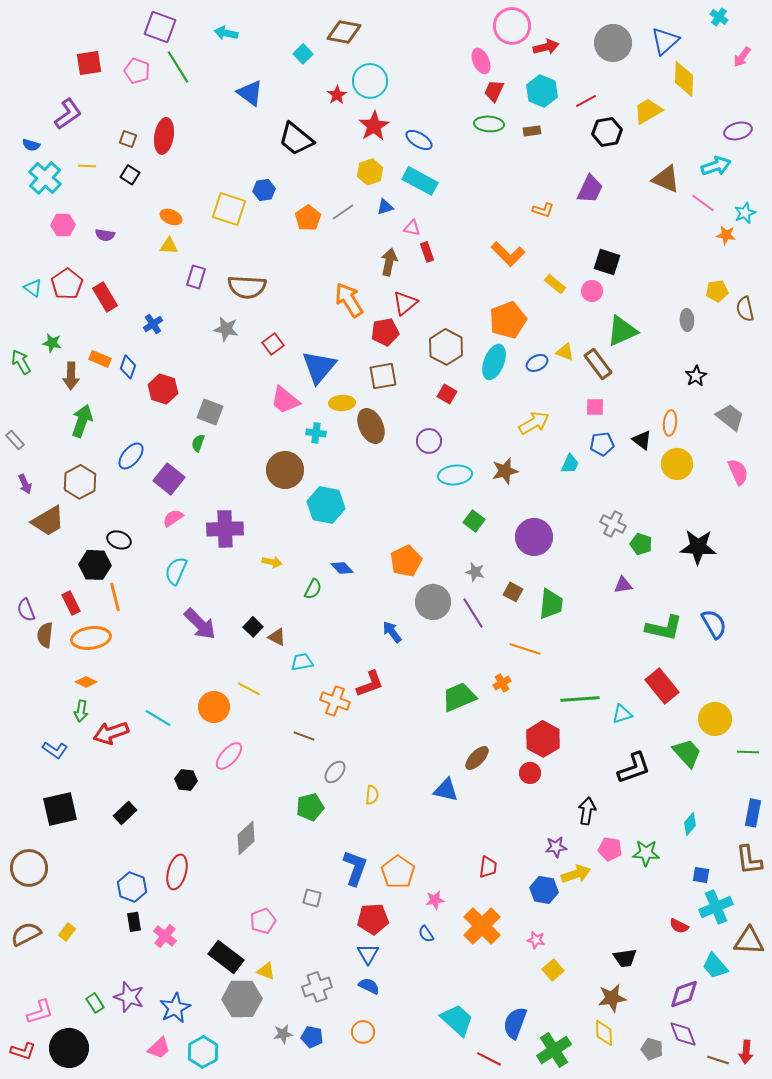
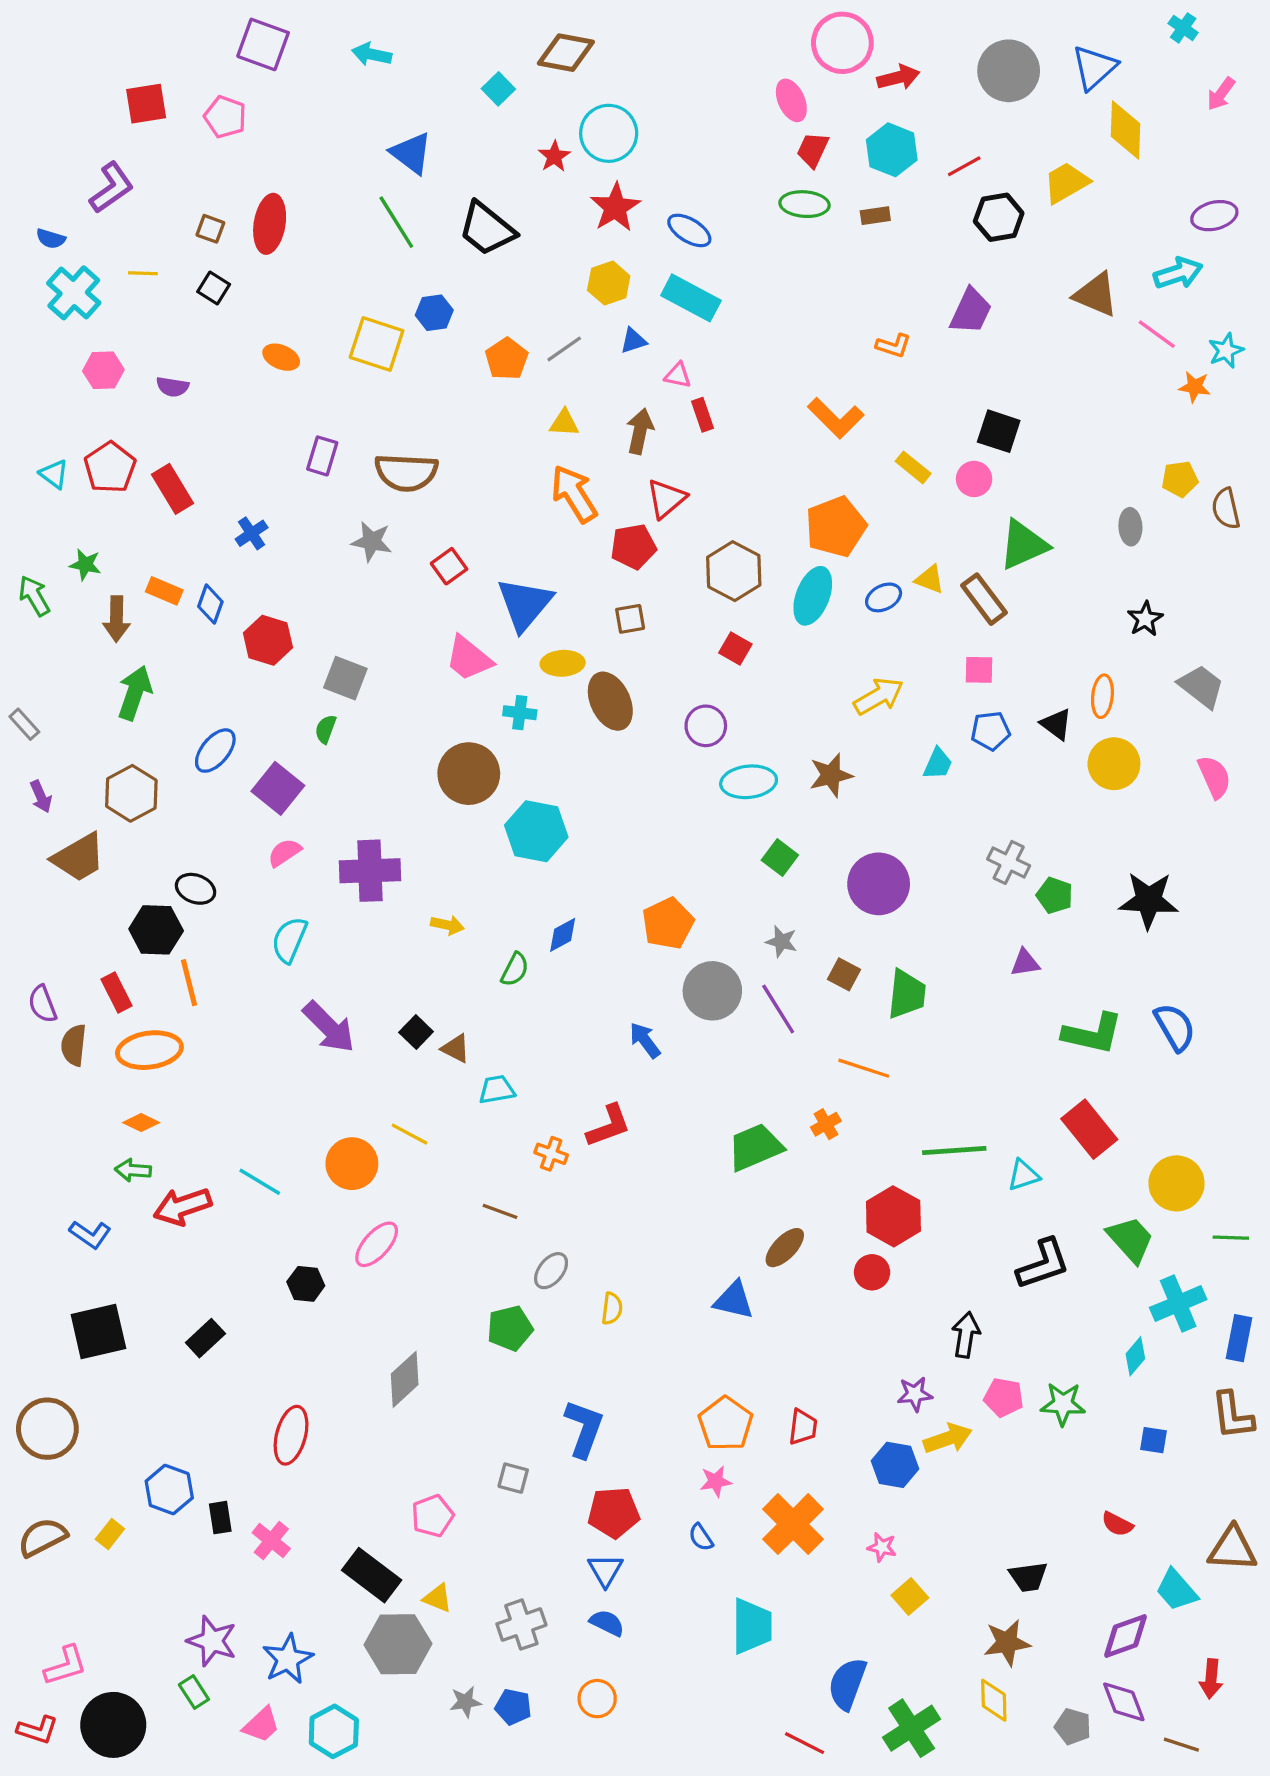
green line: (178, 67) -> (396, 222), moved
yellow triangle: (169, 246) -> (564, 423), moved
brown square: (383, 376) -> (630, 619), size x0.7
blue diamond: (342, 568) -> (563, 935), turned -75
orange cross: (335, 701) -> (551, 1154), size x0.7
green arrow: (81, 711) -> (133, 1170), turned 85
orange pentagon: (398, 872) -> (726, 1424), moved
blue hexagon: (132, 887) -> (169, 1490), moved
cyan cross: (716, 907) -> (1178, 1304), moved
green rectangle: (95, 1003) -> (194, 1692), moved
cyan trapezoid: (457, 1020) -> (752, 1626), moved, turned 48
red arrow: (746, 1052) -> (1211, 1679), moved

